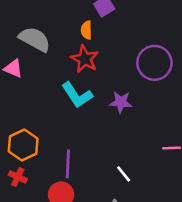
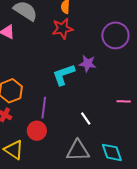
red star: (85, 59) -> (62, 29), turned 30
cyan L-shape: (77, 95) -> (64, 75), moved, turned 100

